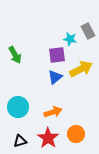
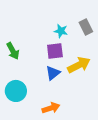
cyan star: (70, 39) -> (61, 31), moved
cyan circle: (18, 107) -> (16, 91), moved

